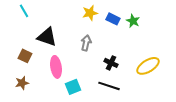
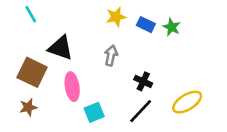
brown square: (25, 56) -> (32, 72), size x1.6
yellow ellipse: (148, 66) -> (187, 102), moved
black line: (109, 86) -> (141, 111), turned -65

